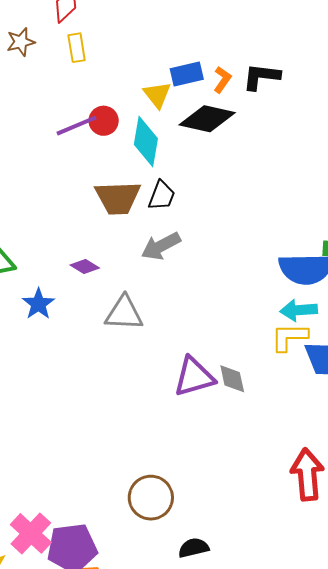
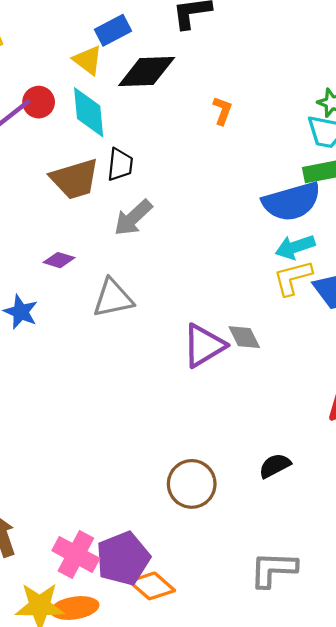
orange L-shape: (222, 80) -> (222, 111), moved
black semicircle: (194, 548) -> (275, 466), moved

